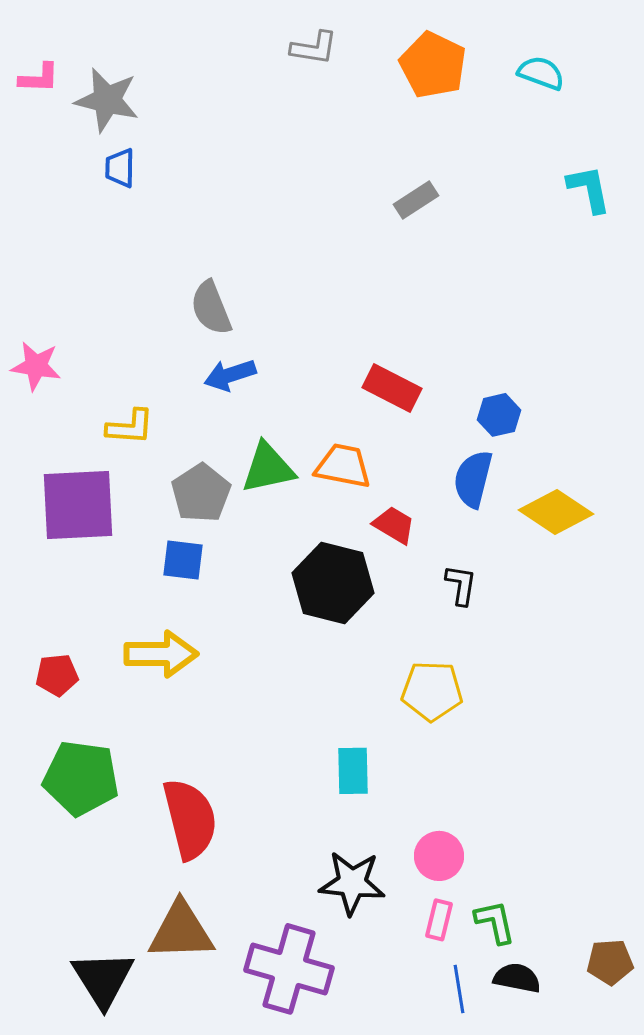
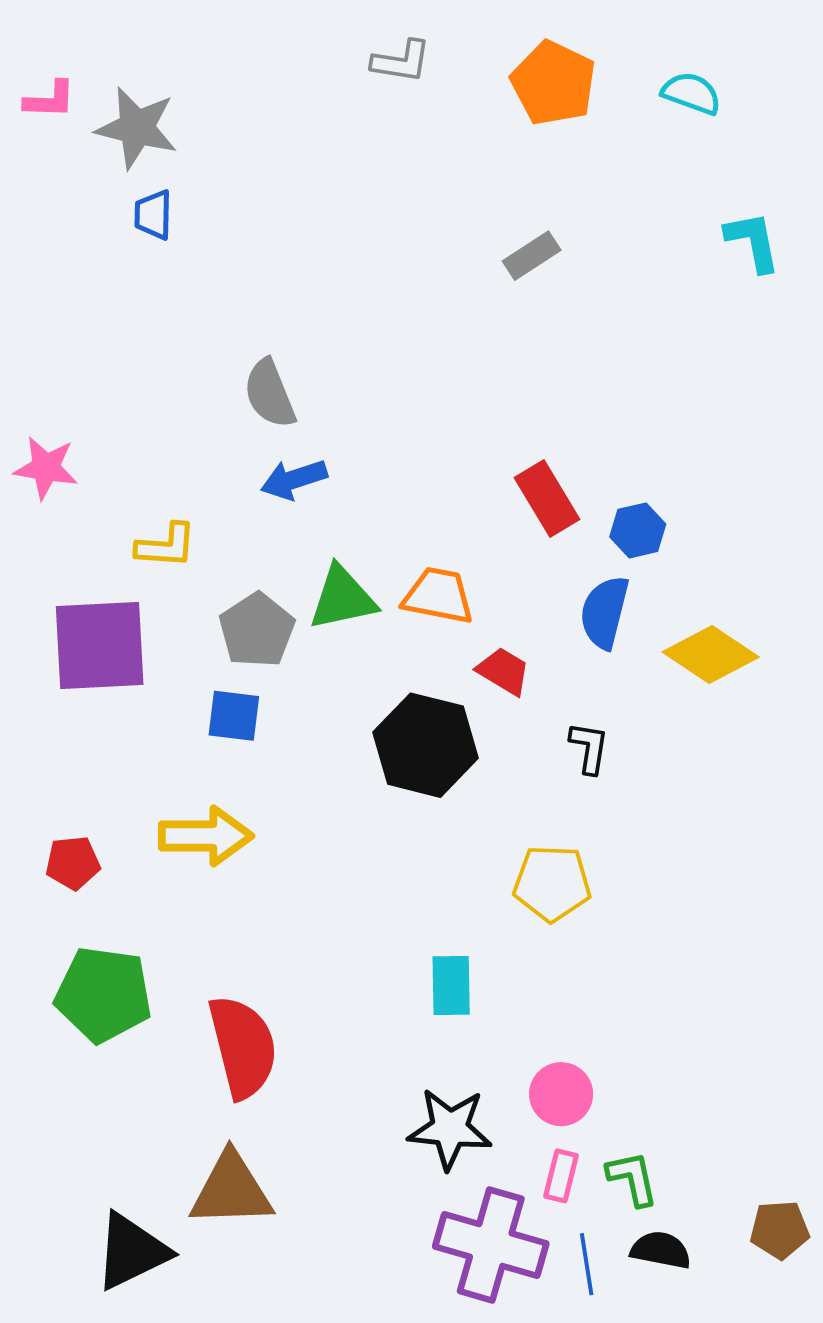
red rectangle: (392, 388) -> (547, 499), moved, turned 32
purple cross: (289, 969) -> (491, 1245), moved
black triangle: (103, 979) -> (132, 1251), turned 36

